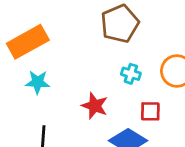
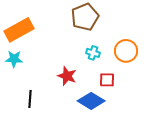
cyan star: (38, 82) -> (14, 59), moved

